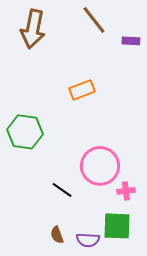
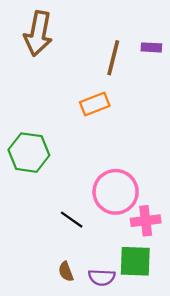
brown line: (94, 20) -> (113, 58), moved, turned 52
pink cross: (126, 191) -> (146, 221), size x1.4

